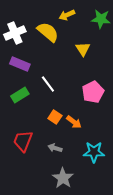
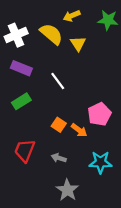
yellow triangle: (83, 49) -> (78, 44), moved
white line: (48, 84) -> (58, 81), moved
pink pentagon: (93, 92) -> (99, 114), moved

